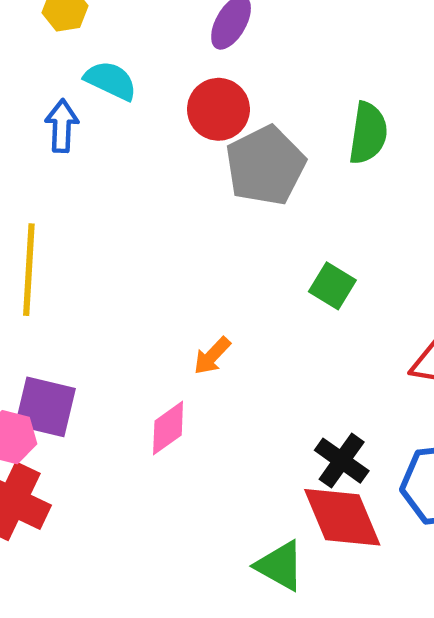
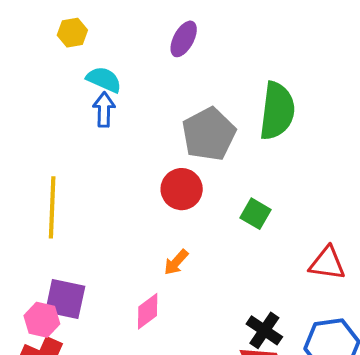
red circle: (218, 109) -> (182, 189), moved
blue arrow: (62, 126) -> (104, 110), moved
green semicircle: (368, 133) -> (277, 111), size x1.4

